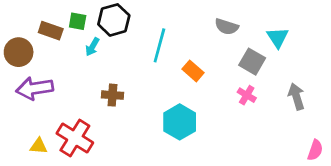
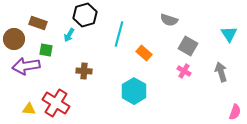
green square: (78, 21) -> (46, 50), moved
cyan triangle: (278, 37) -> (229, 34), moved

